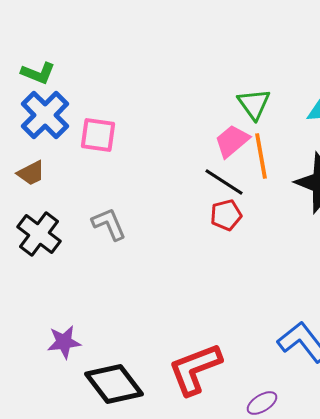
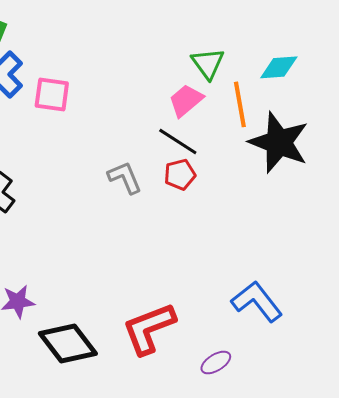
orange line: (261, 156) -> (240, 104), moved
gray L-shape: (109, 224) -> (125, 177), moved

